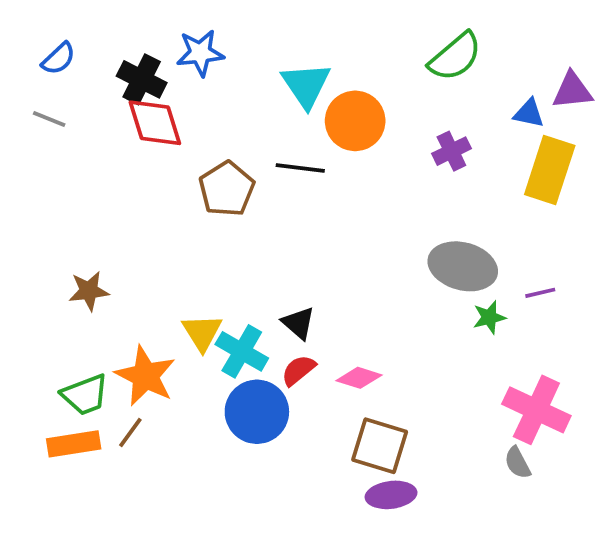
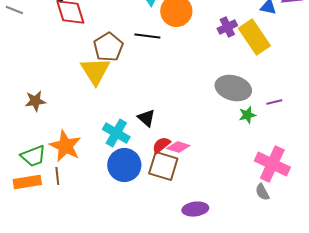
yellow rectangle: (550, 170) -> (254, 37), moved, turned -52
yellow triangle: (202, 332) -> (95, 71), moved, size x1.4
red semicircle: (298, 370) -> (161, 145), moved
brown line: (130, 433) -> (57, 176), turned -42
brown square: (380, 446) -> (163, 166), moved

